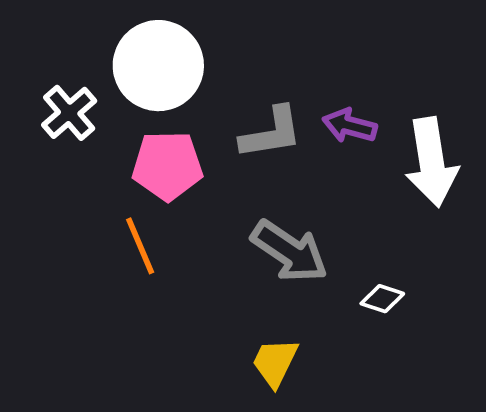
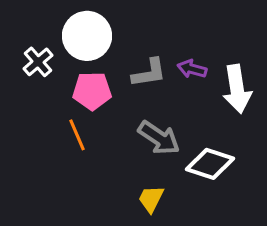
white diamond: (382, 299) -> (210, 164), size x2.0

